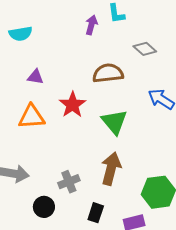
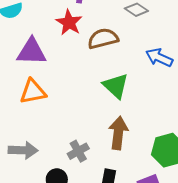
purple triangle: (35, 77) -> (32, 52), size x1.8
red star: (73, 105) -> (69, 22), moved

